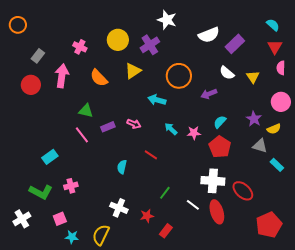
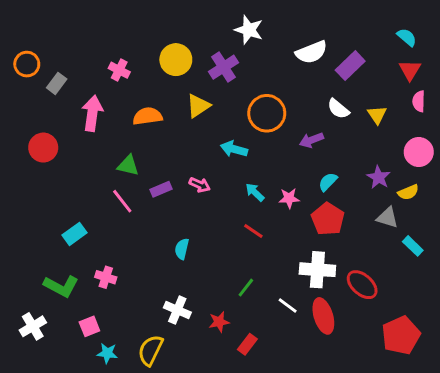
orange circle: (18, 25) -> (27, 64), moved
orange semicircle: (99, 78) -> (148, 116), turned 126
red circle: (31, 85) -> (43, 148), moved
red line: (151, 155) -> (253, 231), moved
pink cross: (71, 186) -> (106, 277), turned 32

